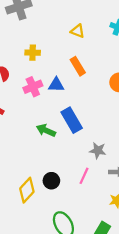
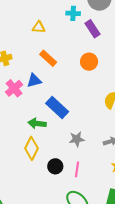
gray star: (98, 150) -> (77, 139), moved
pink line: (84, 176) -> (77, 169), moved
yellow diamond: (27, 190) -> (32, 148), moved

